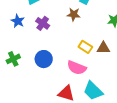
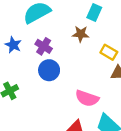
yellow rectangle: (85, 47) -> (109, 52), moved
blue circle: (44, 59) -> (49, 70), moved

